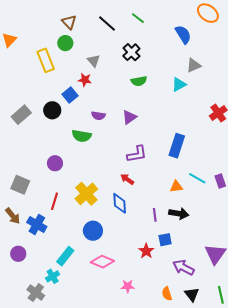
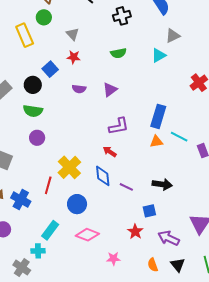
black cross: (131, 52) -> (122, 16), moved, turned 30
red star: (85, 80) -> (74, 57), moved
green semicircle: (82, 136) -> (33, 111), moved
cyan line: (197, 178) -> (179, 137), moved
orange triangle: (176, 187) -> (156, 142), moved
red line: (55, 201) -> (48, 185), moved
purple line: (155, 215) -> (126, 187), moved, turned -56
red star: (146, 251) -> (135, 232), moved
cyan cross: (53, 276) -> (38, 251), turned 32

